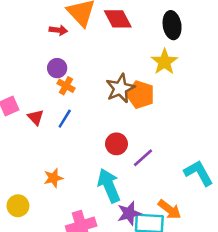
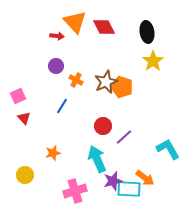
yellow star: (164, 62) -> (153, 61), moved
orange cross: (66, 86) -> (76, 80), moved
red triangle: (36, 117) -> (24, 118), moved

